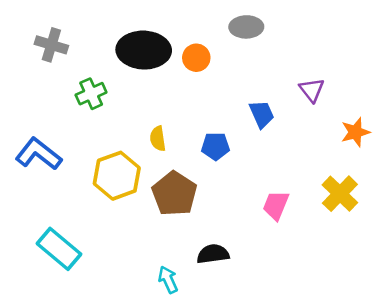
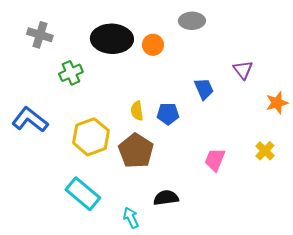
yellow semicircle: (158, 139) -> (137, 111), moved
yellow cross: (340, 194) -> (265, 151), size x0.7
cyan rectangle: (59, 249) -> (83, 194), moved

